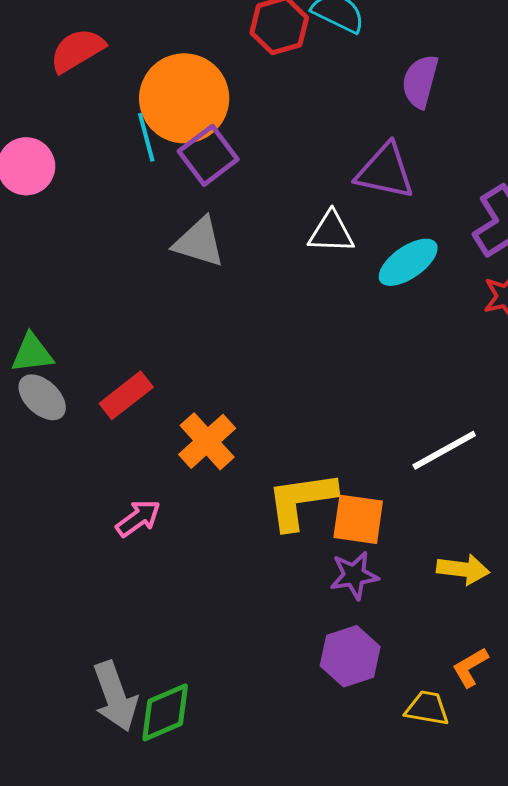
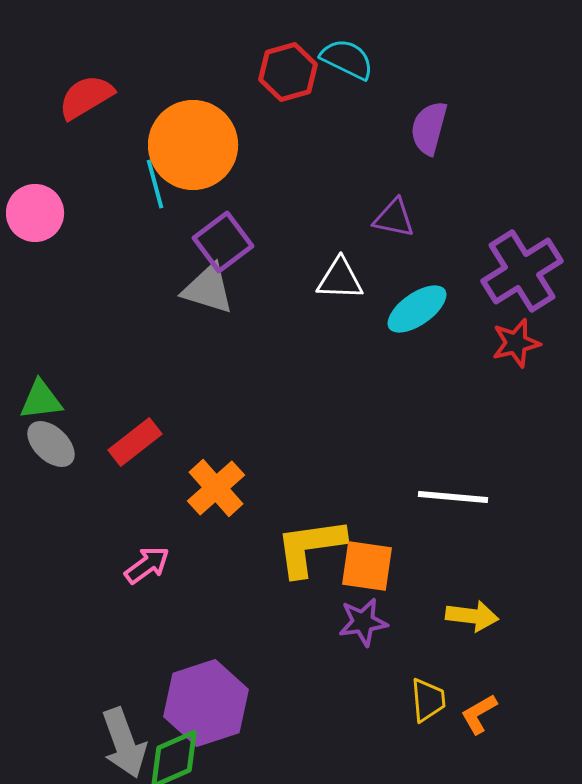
purple square: (208, 155) -> (223, 242), moved
purple triangle: (385, 171) -> (394, 218), size x0.7
white line: (444, 450) -> (453, 497), turned 34
purple hexagon: (350, 656) -> (206, 703), moved, size x1.4
yellow trapezoid: (427, 708) -> (428, 700), moved, turned 75

